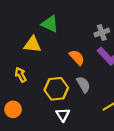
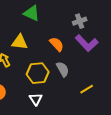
yellow triangle: (32, 44) -> (20, 42), moved
white triangle: (63, 115) -> (36, 99), moved

